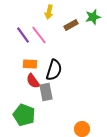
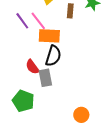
brown rectangle: (71, 25) -> (70, 11), turned -56
orange rectangle: (30, 64) -> (49, 36), moved, size x1.5

